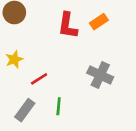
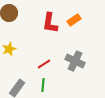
red line: (39, 79) -> (44, 64), moved

